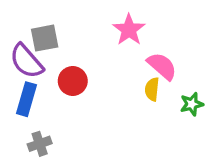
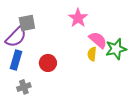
purple semicircle: (26, 61) -> (16, 37), turned -95
red circle: (73, 81) -> (48, 63), moved
green star: (192, 104) -> (116, 49), moved, size x1.5

